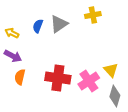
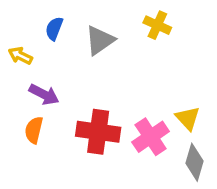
yellow cross: (93, 15) -> (157, 25), turned 35
blue semicircle: (38, 26) -> (54, 29), moved
purple arrow: (13, 56) -> (44, 94), moved

